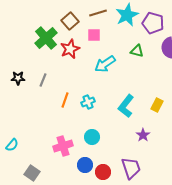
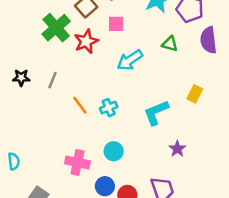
orange line: (65, 100) -> (80, 105), turned -56
yellow rectangle: (157, 105) -> (195, 94), moved
cyan L-shape: (126, 106) -> (156, 113), turned 30
cyan semicircle: (12, 145) -> (14, 161), turned -48
pink cross: (63, 146) -> (77, 162), turned 30

